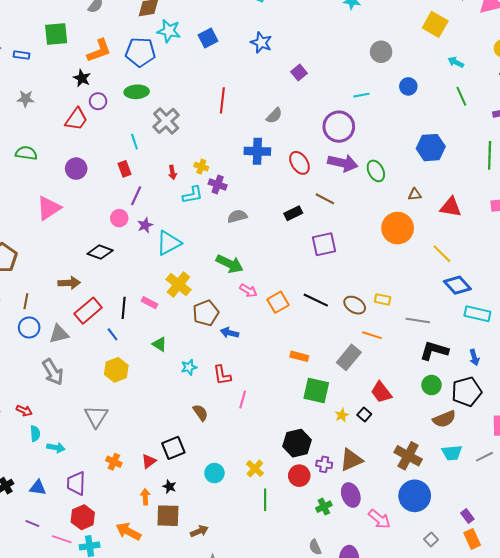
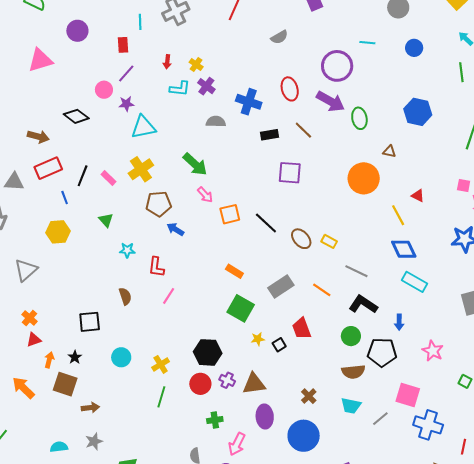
blue cross: (257, 151) -> (249, 102), moved
red triangle: (451, 207) -> (418, 196), moved, size x0.6
orange line: (372, 335) -> (322, 290), moved
brown cross: (408, 456) -> (309, 396), size x0.6
gray line: (484, 457) -> (380, 419), turned -30
red triangle: (149, 461) -> (34, 340), moved
purple ellipse: (351, 495) -> (265, 416), moved
pink arrow: (379, 519) -> (237, 444), moved, turned 60

